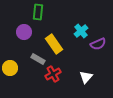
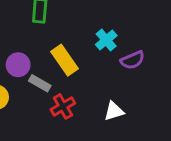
purple circle: (24, 32) -> (18, 65), moved
white triangle: (86, 77) -> (114, 111), turned 32

